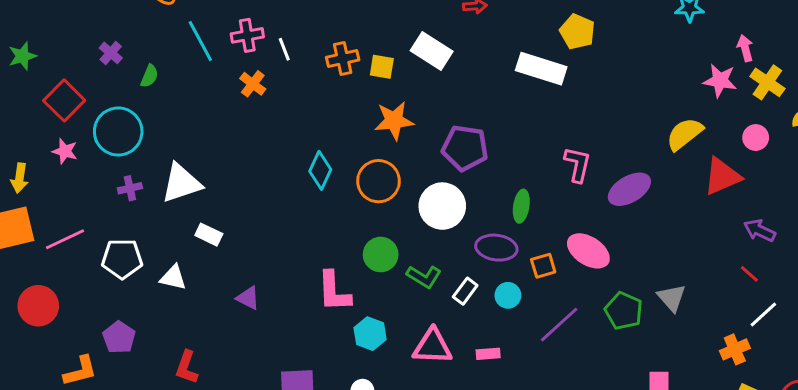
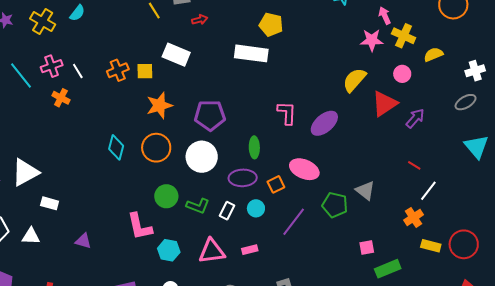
purple arrow: (760, 231) -> (415, 118), moved, turned 115

